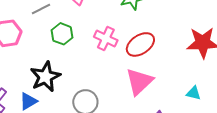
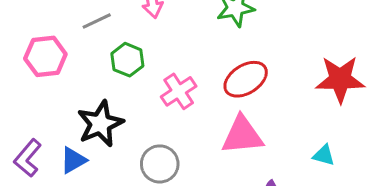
pink cross: (106, 39) -> (179, 91), moved, turned 30
pink triangle: (139, 81) -> (242, 135), turned 36

